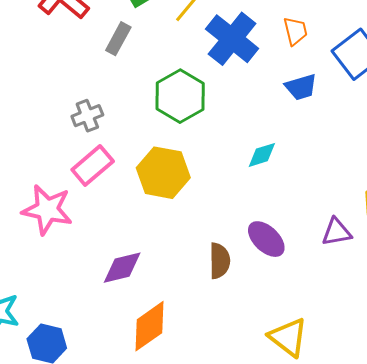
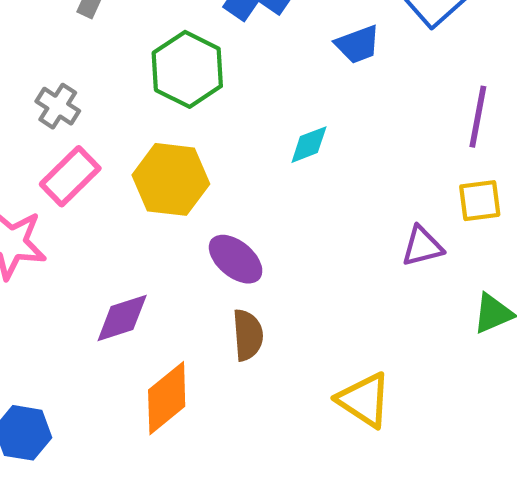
gray cross: (87, 116) -> (58, 106), turned -32
purple ellipse: (266, 239) -> (236, 259), moved
brown semicircle: (219, 261) -> (248, 335), moved

